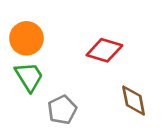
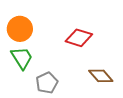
brown diamond: (134, 100) -> (101, 76), turned -30

